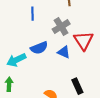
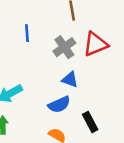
red triangle: (83, 41) -> (95, 44), moved, turned 45
blue semicircle: (39, 48) -> (59, 105), moved

